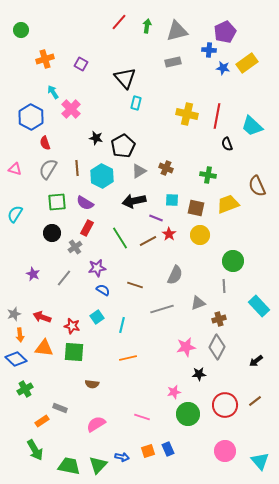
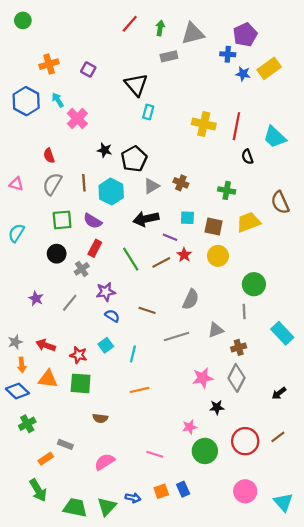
green circle: (21, 30) -> (23, 20), moved
gray rectangle: (173, 62) -> (169, 56), moved
blue hexagon: (31, 117) -> (26, 101), moved

